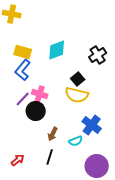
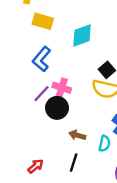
yellow rectangle: (23, 52) -> (43, 21), moved
brown arrow: (53, 134) -> (77, 135), turned 80
cyan semicircle: (76, 141) -> (105, 144), turned -56

